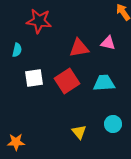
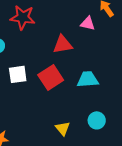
pink triangle: (108, 43) -> (88, 23), moved

